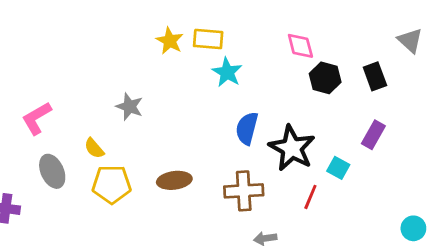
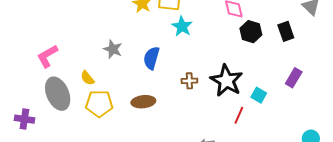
blue semicircle: (247, 128) -> (151, 58), moved
purple rectangle: (373, 135) -> (294, 78), moved
gray ellipse: (52, 171) -> (58, 94), size x1.4
brown cross: (244, 191) -> (189, 81), moved, size x0.6

